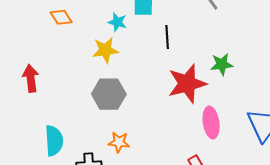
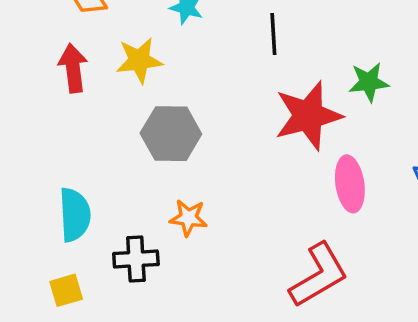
yellow star: (105, 50) -> (139, 60), moved
red arrow: (31, 78) -> (73, 68), moved

